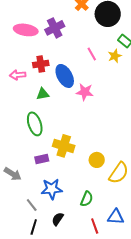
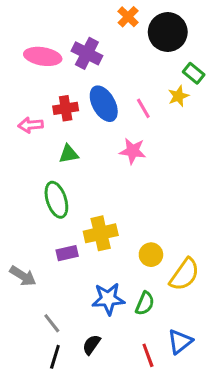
purple cross: (55, 28) -> (87, 53), turned -36
pink line: (92, 54) -> (143, 108), moved
blue ellipse: (65, 76) -> (104, 104), moved
yellow cross: (64, 146) -> (101, 233), turned -30
blue star: (52, 189) -> (108, 299), moved
green semicircle: (87, 199) -> (145, 303), moved
blue triangle: (116, 217) -> (180, 342), turned -42

